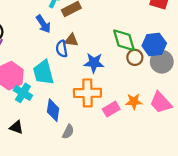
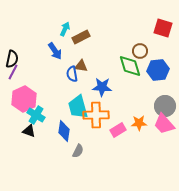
brown circle: (135, 57) -> (140, 51), moved
gray circle: (162, 62) -> (165, 106), moved
cyan trapezoid: (43, 72) -> (78, 107), moved
black triangle: (16, 127) -> (29, 131), moved

